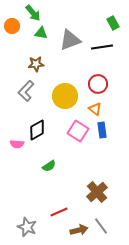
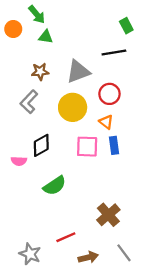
gray triangle: (70, 40) -> (78, 72), moved
pink square: (78, 131) -> (87, 147), turned -30
green semicircle: (49, 166) -> (55, 186), size x1.5
gray line: (101, 226) -> (124, 253), moved

